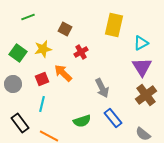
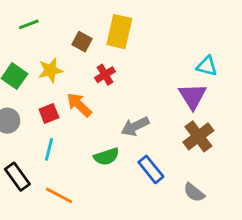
yellow rectangle: (114, 25) -> (119, 32), moved
cyan triangle: (141, 43) -> (207, 66), moved, turned 42
gray arrow: (102, 88) -> (135, 126), turned 90
green semicircle: (82, 121) -> (106, 157), moved

